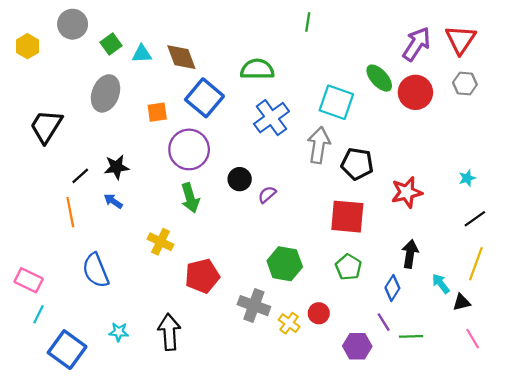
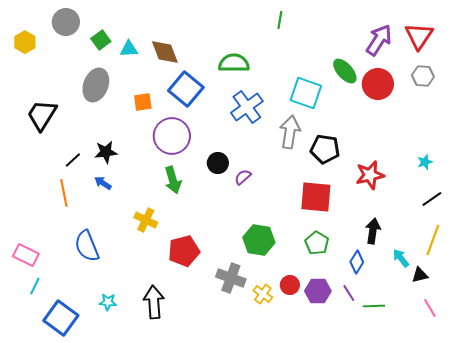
purple hexagon: (357, 346) -> (318, 291), moved

